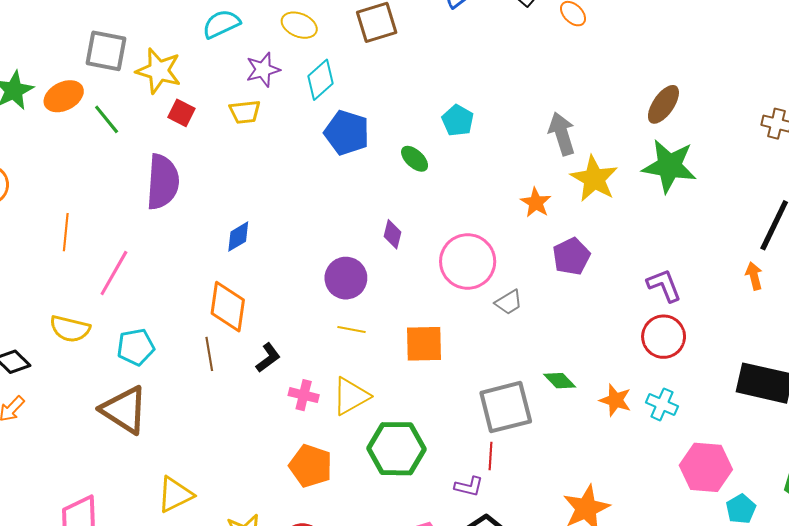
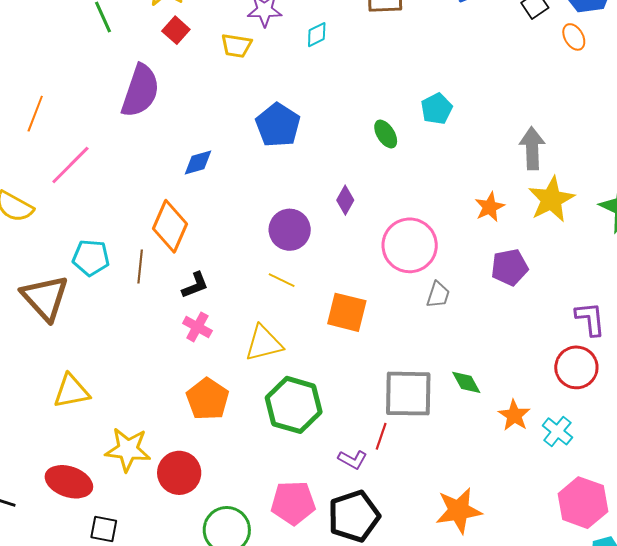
cyan diamond: (321, 80) -> (317, 35), size x0.7
blue pentagon: (347, 133) -> (278, 125), moved
gray trapezoid: (509, 302) -> (438, 295), turned -56
cyan pentagon: (136, 347) -> (91, 258), moved
pink cross: (304, 395) -> (197, 327), moved

